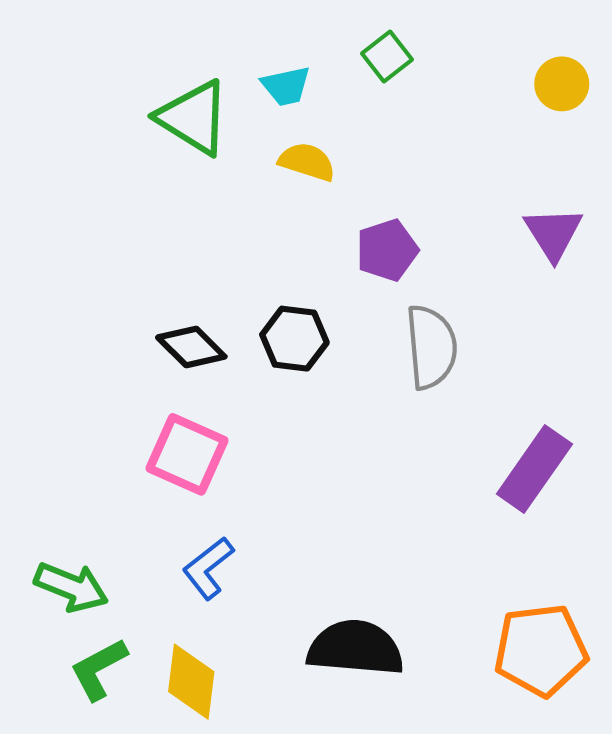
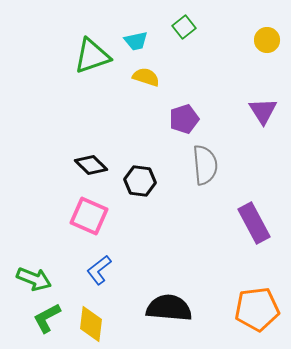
green triangle: (193, 118) -> (92, 56), turned -51
black hexagon: (294, 339) -> (140, 181), moved
purple rectangle: (534, 469) -> (254, 223), turned -63

